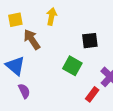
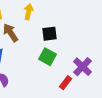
black square: (90, 41) -> (50, 34), moved

